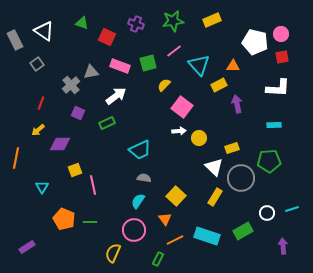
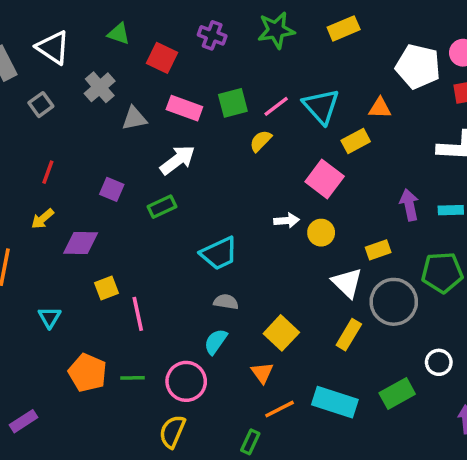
pink line: (174, 51) -> (276, 106), moved
gray cross: (71, 85) -> (100, 87), moved
purple arrow: (237, 104) -> (409, 205), moved
pink square: (182, 107) -> (325, 179), moved
pink circle: (134, 230) -> (186, 381), moved

